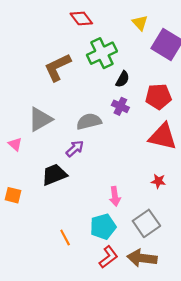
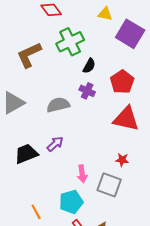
yellow triangle: (140, 23) -> (105, 14), turned -35
red pentagon: (158, 97) -> (122, 82), turned -30
purple arrow: (75, 149) -> (55, 144), moved
gray square: (146, 223) -> (109, 185), moved, turned -35

